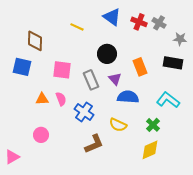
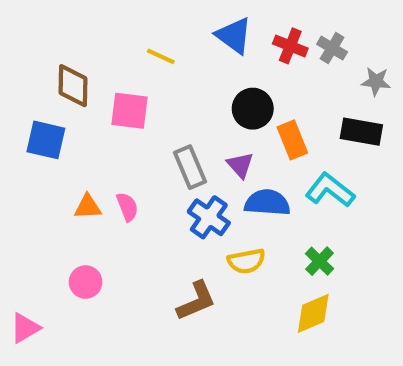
black circle: (107, 54) -> (253, 109), moved
pink square: (62, 70) -> (129, 111), moved
cyan L-shape: (168, 100) -> (330, 190), moved
blue cross: (84, 112) -> (209, 217), moved
yellow semicircle: (118, 125) -> (246, 261), turned -36

